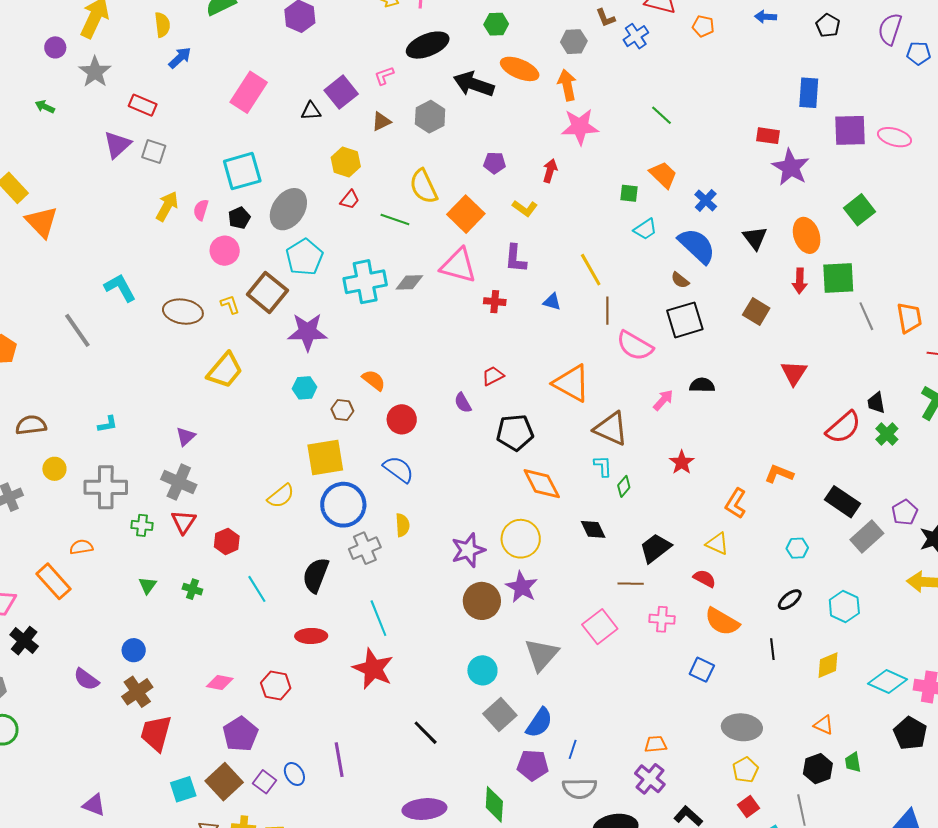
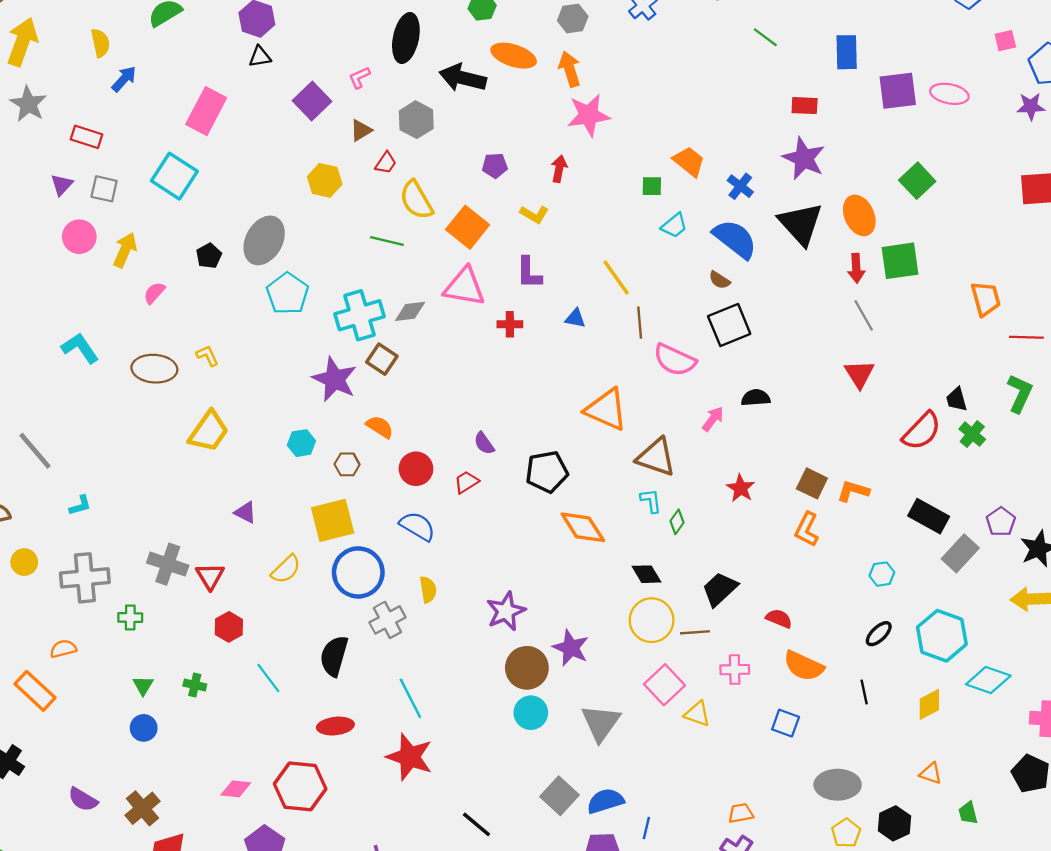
black ellipse: (428, 45) -> (406, 38), turned -51
black triangle: (311, 111) -> (260, 57), moved
green line: (661, 115) -> (765, 37), moved
purple triangle: (117, 145) -> (62, 185), size x0.7
purple star: (791, 167) -> (804, 158), moved
cyan square: (242, 171) -> (174, 176), moved, turned -36
red trapezoid: (350, 200) -> (386, 163), moved
pink semicircle: (201, 210) -> (154, 293), moved, turned 30
black triangle: (755, 238) -> (801, 224), size x1.6
pink circle: (225, 251) -> (79, 237), moved
brown square: (267, 292) -> (382, 359), moved, size x0.7
brown square: (756, 311) -> (812, 483), moved
gray line: (866, 316) -> (864, 315), moved
gray line: (77, 330) -> (35, 451), moved
purple star: (307, 332) -> (335, 379), moved, turned 30
red trapezoid: (493, 376) -> (466, 482), moved
purple triangle: (186, 437) -> (245, 512), moved, turned -45
red triangle: (184, 522) -> (210, 576), moved
yellow circle: (521, 539) -> (652, 620), moved
yellow triangle: (717, 544) -> (697, 714), moved
cyan hexagon: (844, 606) -> (942, 636), size x1.4
blue circle: (134, 650) -> (144, 728), moved
cyan circle: (482, 670) -> (531, 713), moved
cyan diamond: (888, 682) -> (988, 680), moved
red hexagon: (276, 686) -> (300, 786), size x1.5
blue semicircle: (539, 723) -> (605, 801), turned -136
black hexagon: (818, 769) -> (894, 823), moved

